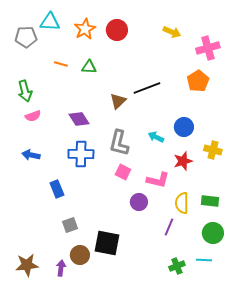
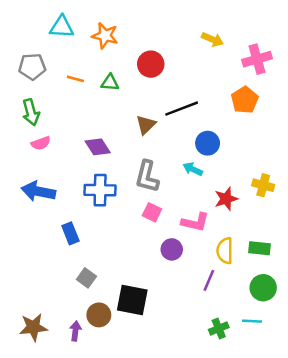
orange star: (85, 29) -> (105, 36), turned -30
red circle: (117, 30) -> (151, 64), moved
gray pentagon: (26, 37) -> (32, 67), moved
blue circle: (184, 127) -> (208, 143), moved
blue arrow: (31, 155) -> (38, 191), size x1.5
gray square: (70, 225) -> (86, 278), turned -35

